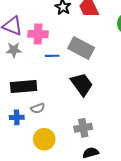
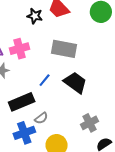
blue line: (52, 56) -> (45, 80), moved, turned -32
blue cross: (17, 117) -> (24, 133), size x1.5

